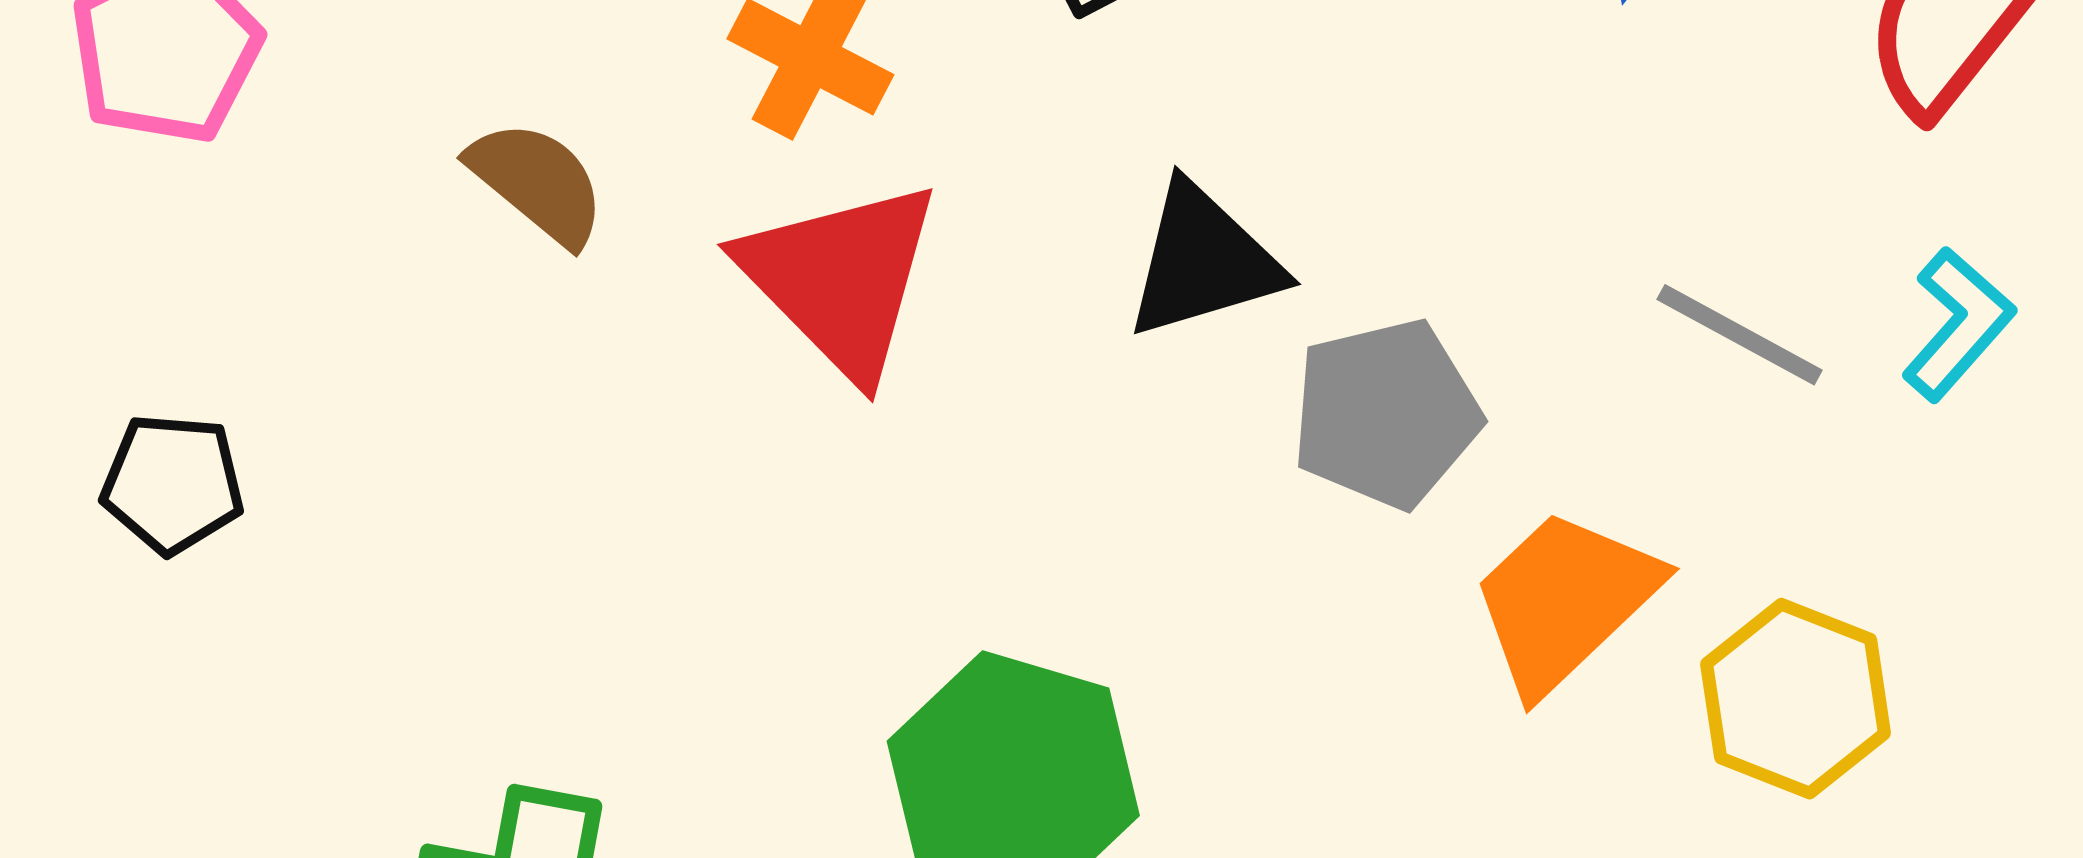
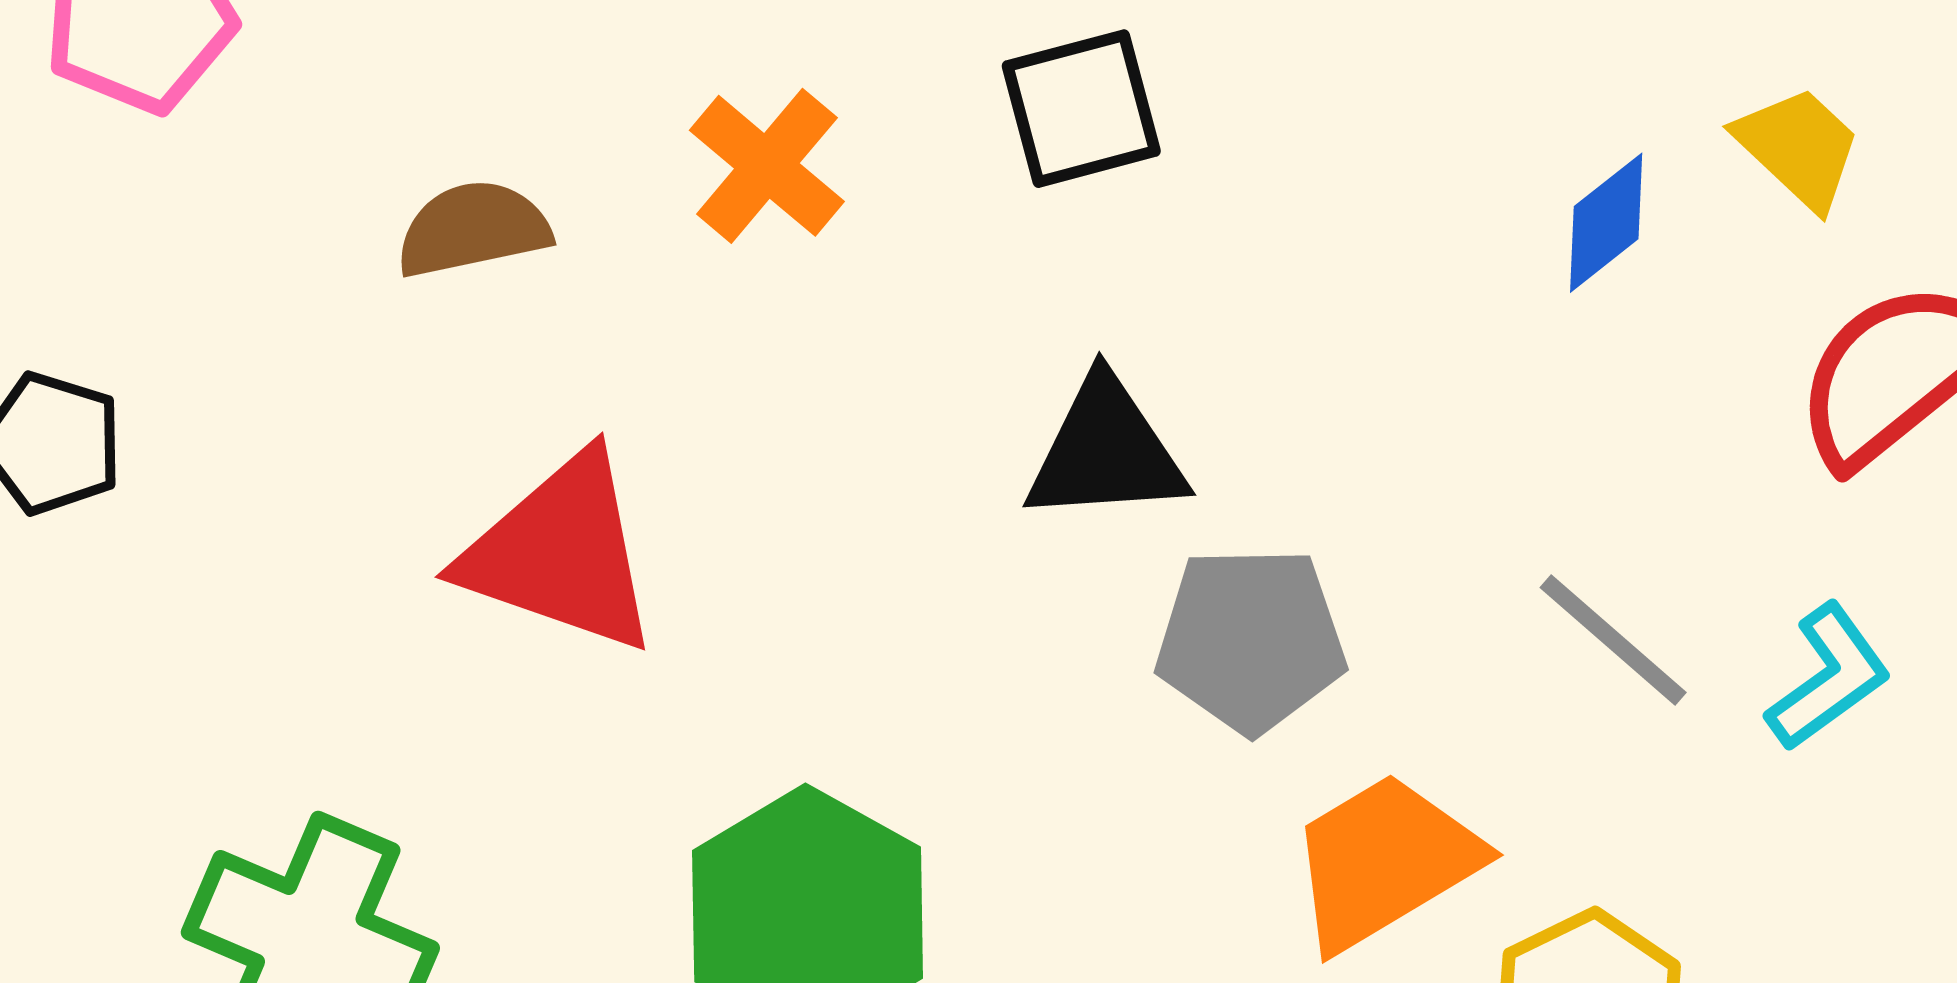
brown semicircle: (537, 182) -> (473, 229), turned -64
red triangle: (841, 279) -> (561, 553), moved, turned -39

